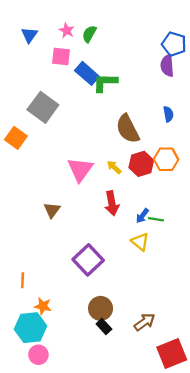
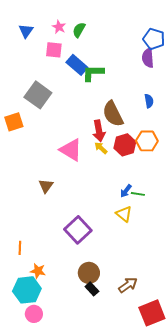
orange square: (16, 138) -> (14, 122), turned 36
pink triangle: (80, 169) -> (71, 150), turned -35
red arrow: (112, 203) -> (99, 131), moved

